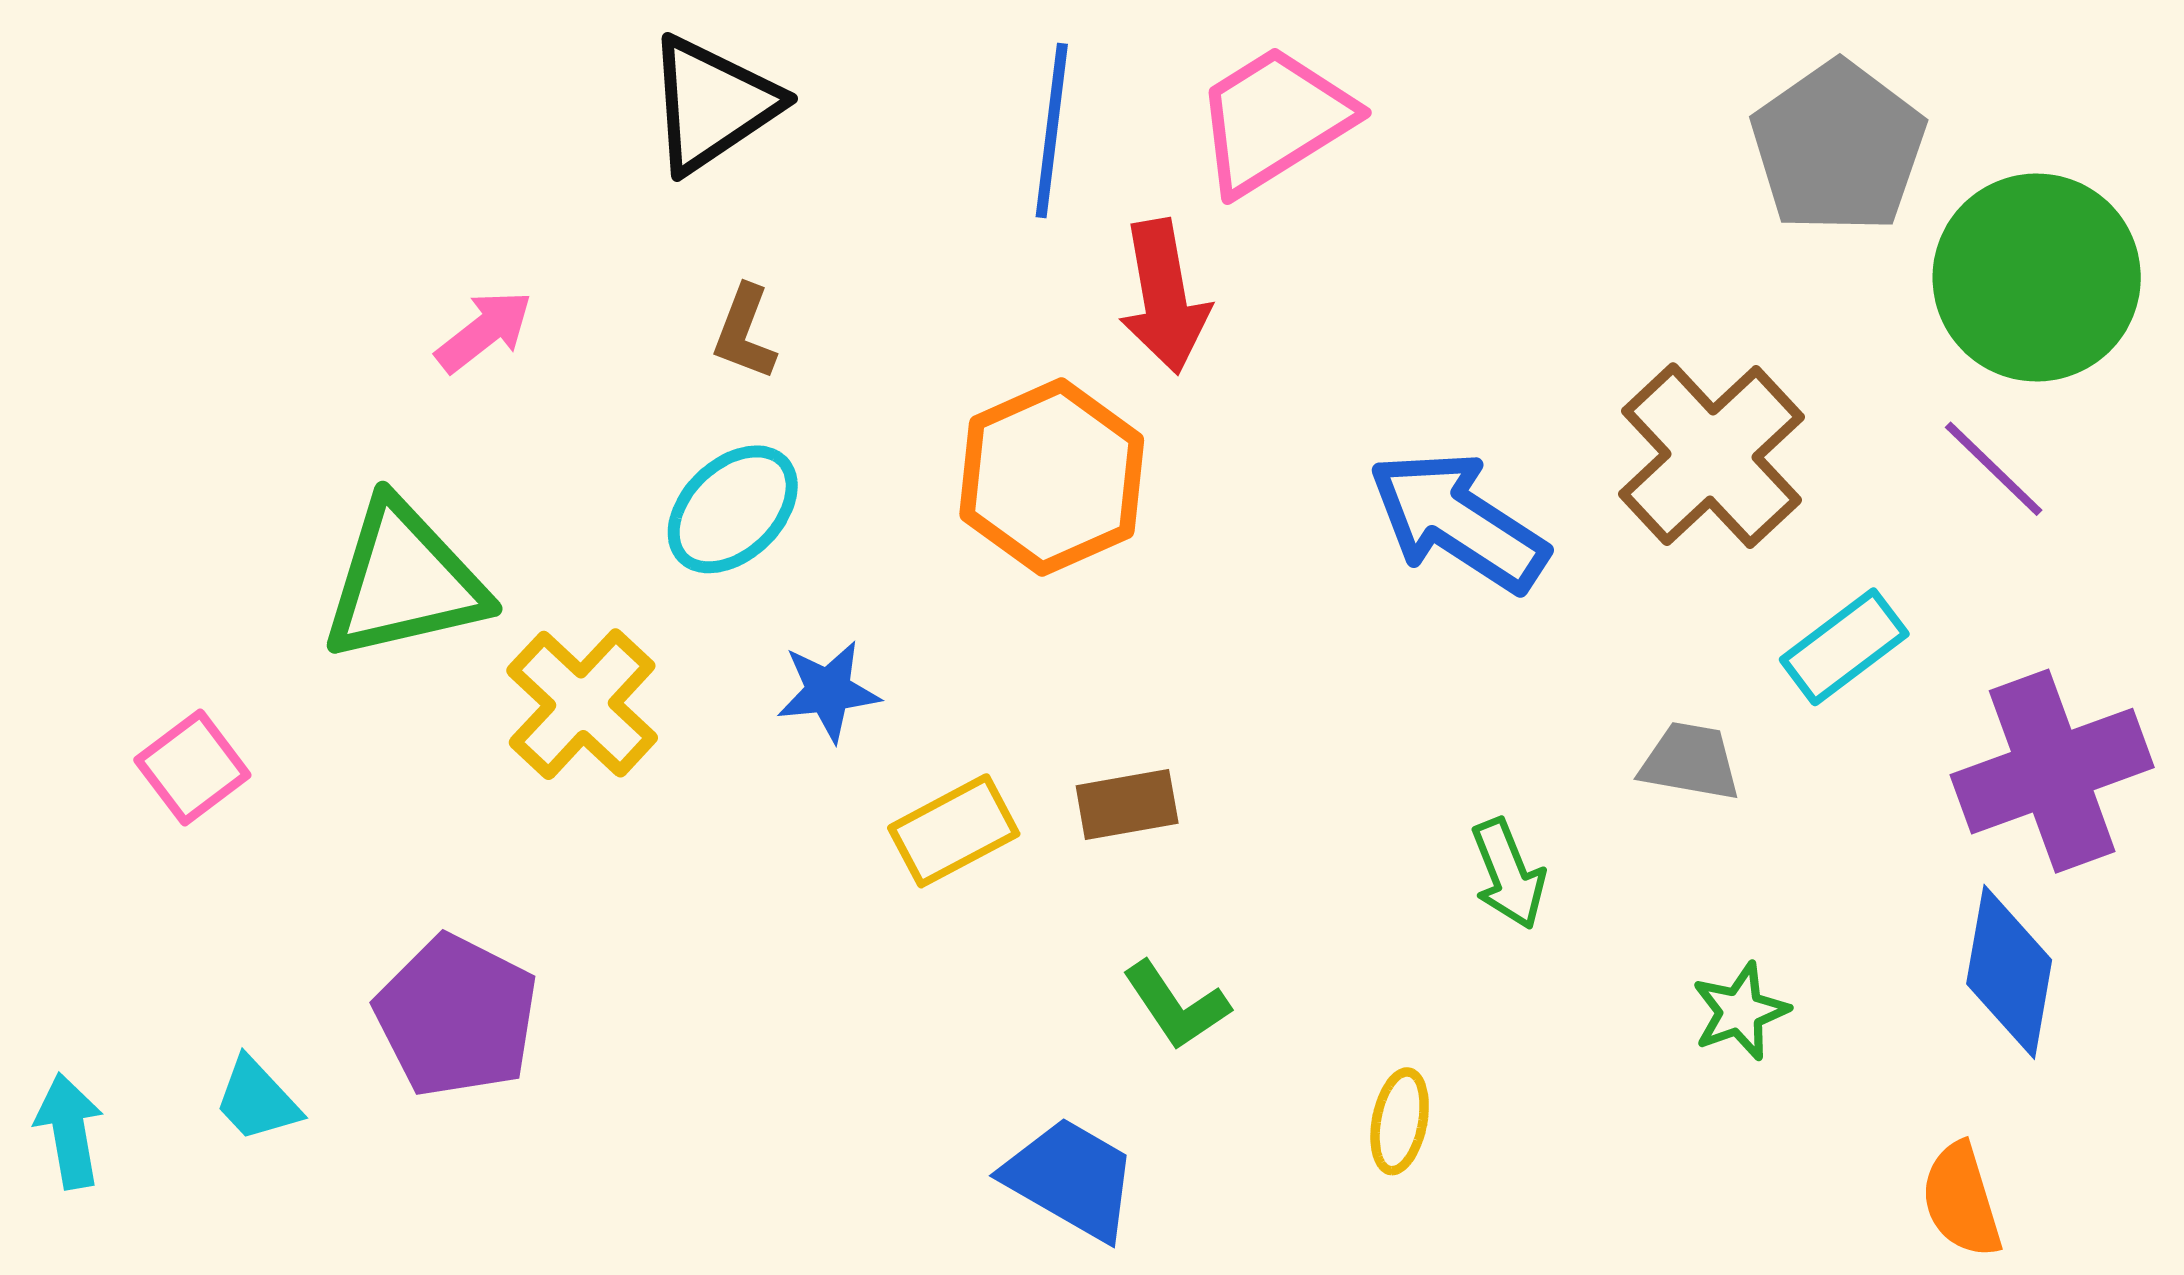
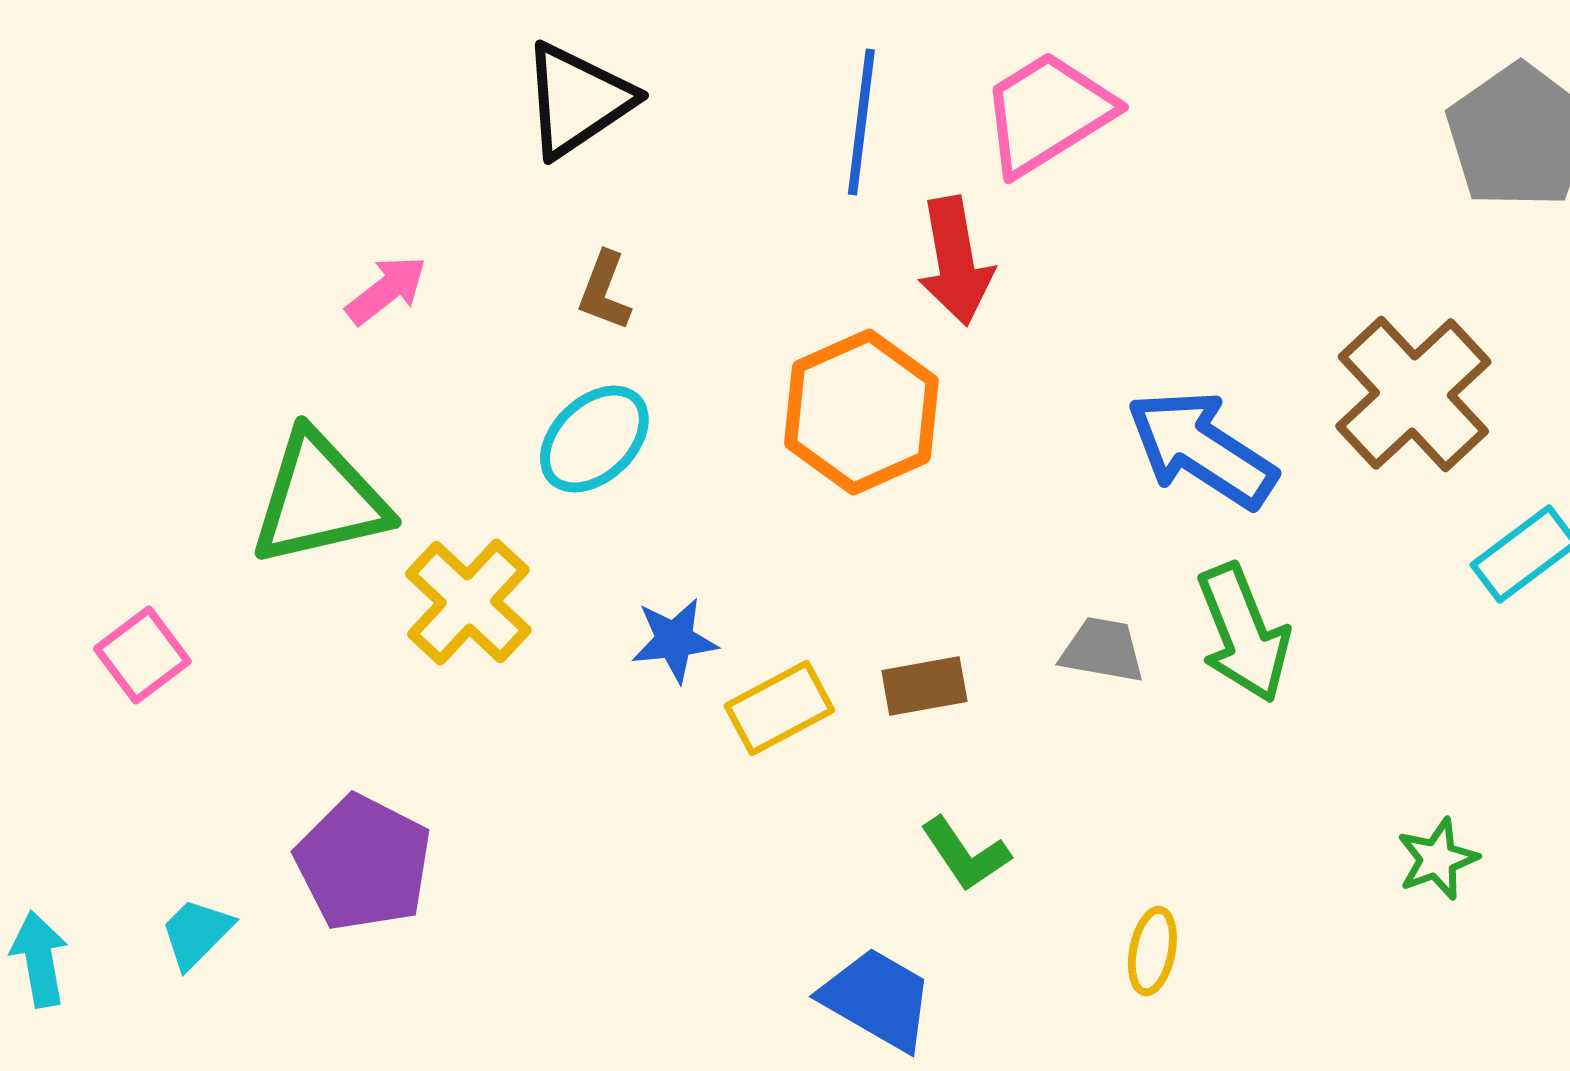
blue star: (828, 691) -> (674, 640), moved
gray trapezoid: (1690, 762) -> (1102, 650), moved
green arrow: (1508, 874) -> (1243, 633), moved, size x1.5
cyan trapezoid: (257, 1100) -> (196, 933), turned 88

